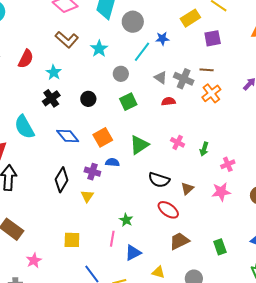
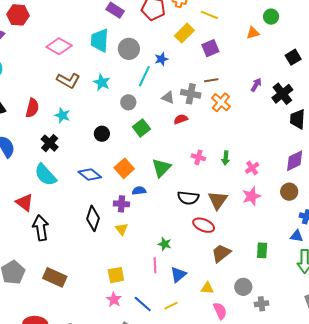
black cross: (51, 98) -> (50, 143), moved
brown triangle: (187, 189) -> (218, 200), size x1.5
green rectangle: (220, 247) -> (262, 250), turned 35
pink star: (34, 260) -> (114, 299), moved

